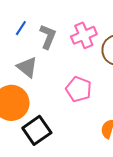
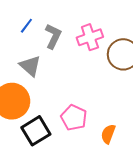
pink pentagon: (79, 89) -> (74, 118), moved

